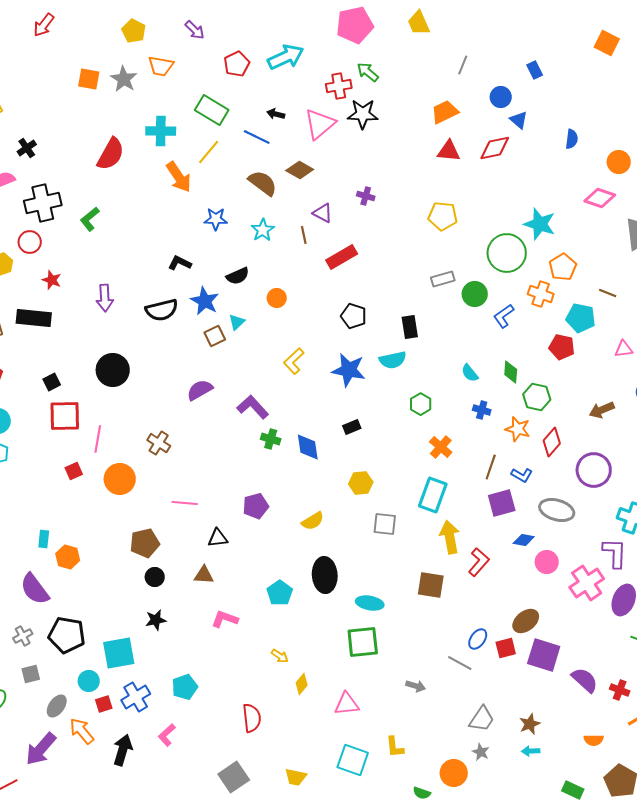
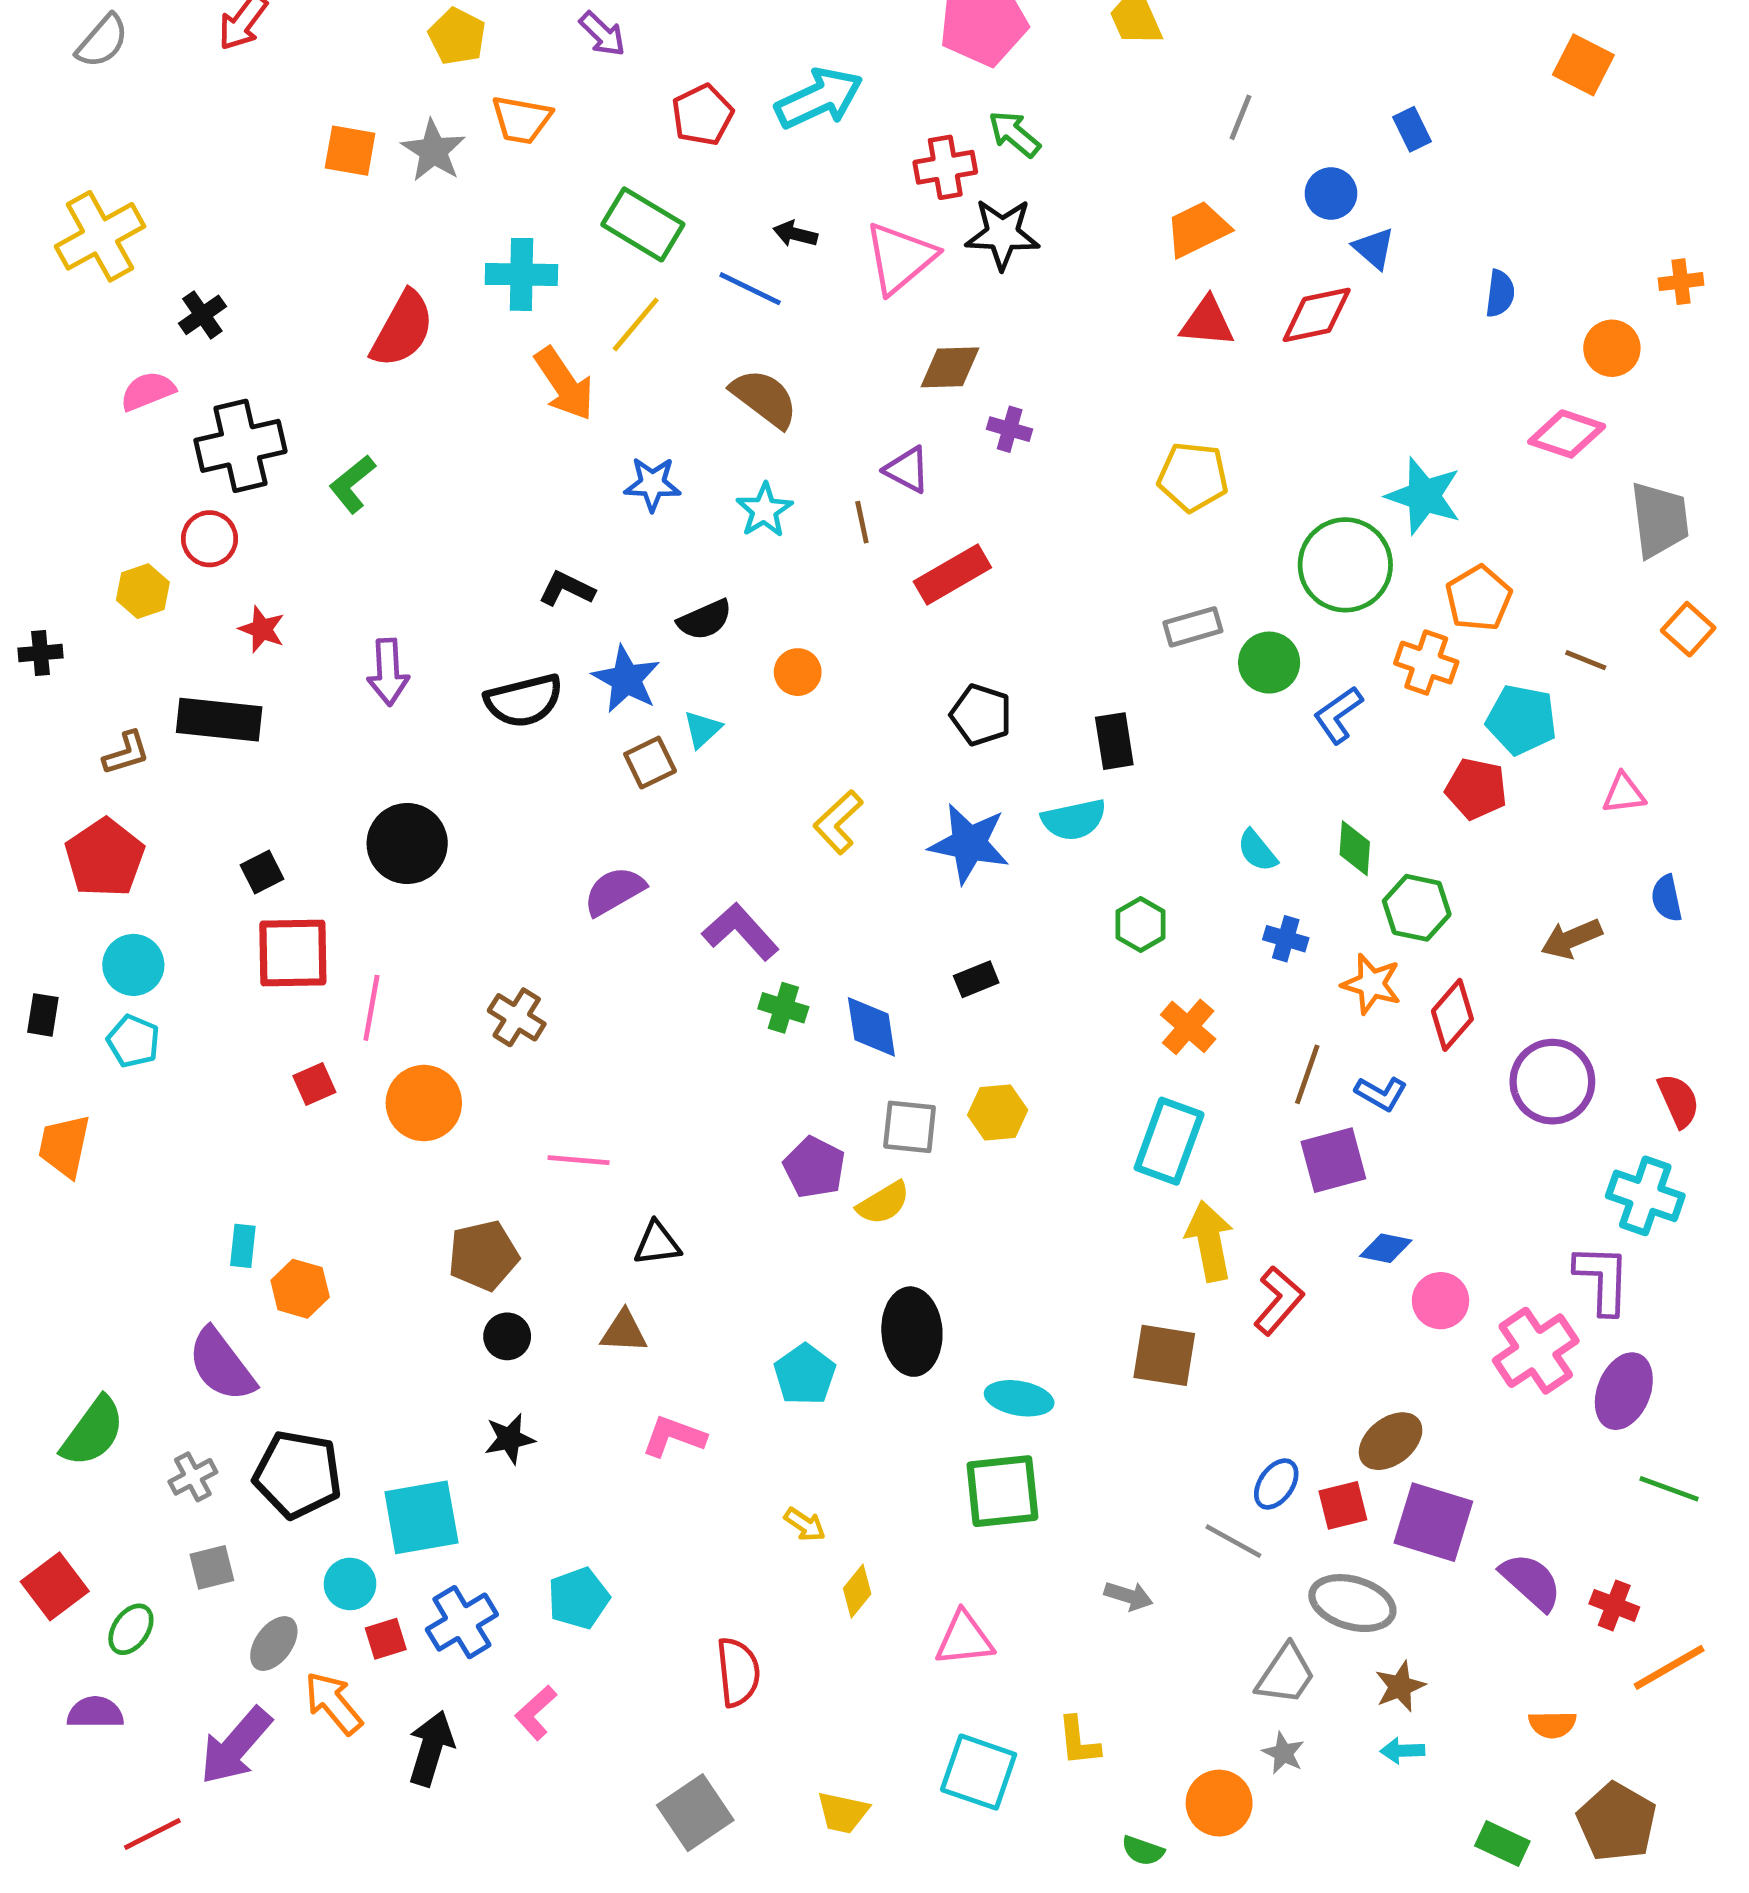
brown diamond: (300, 170) -> (950, 367), moved, turned -32
purple pentagon: (256, 506) -> (814, 1167), moved, turned -30
gray ellipse: (557, 510) -> (1352, 1603), moved
gray square: (385, 524) -> (910, 1127), moved

